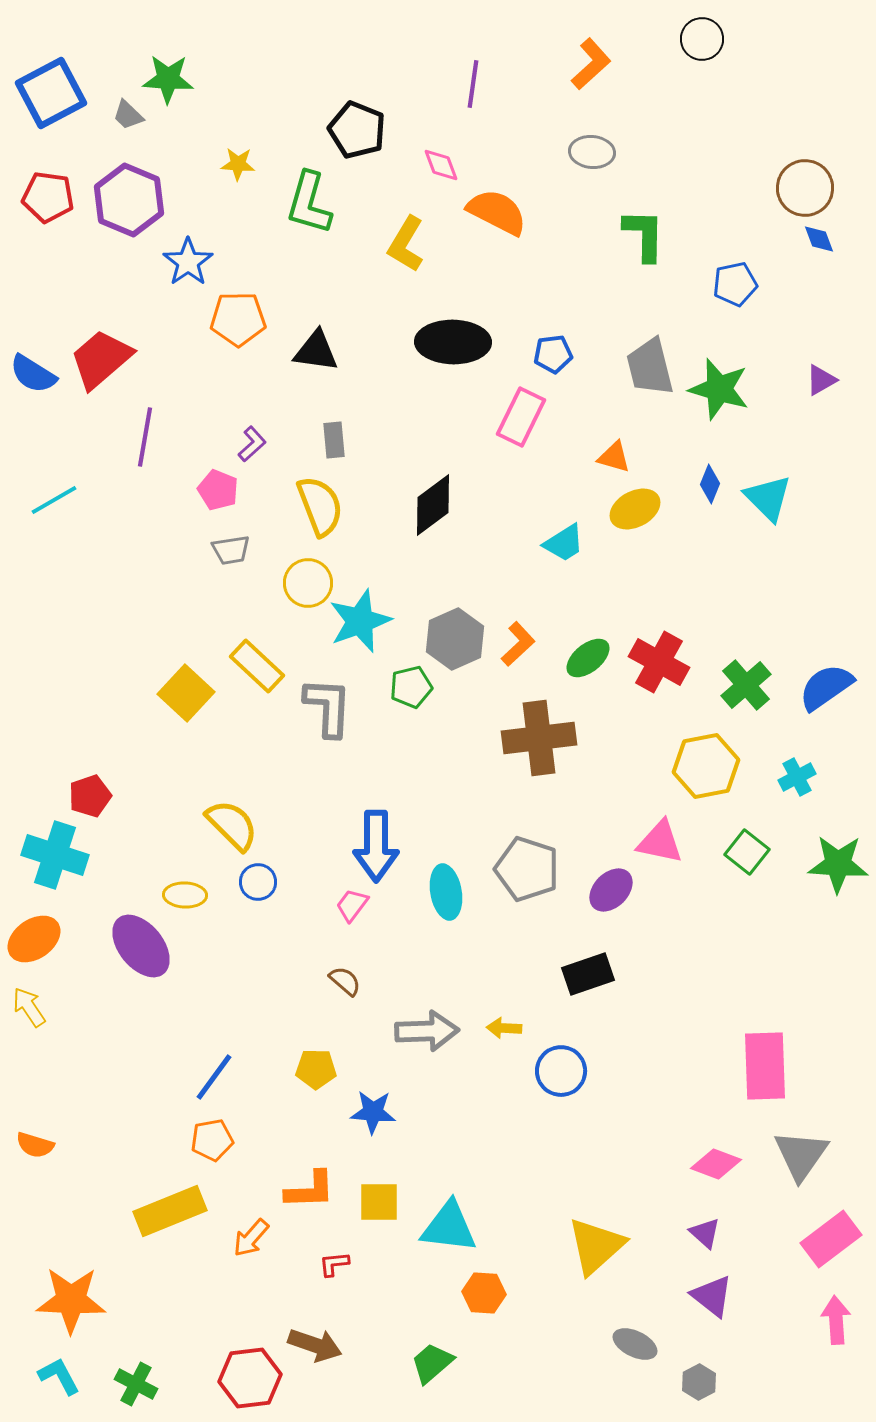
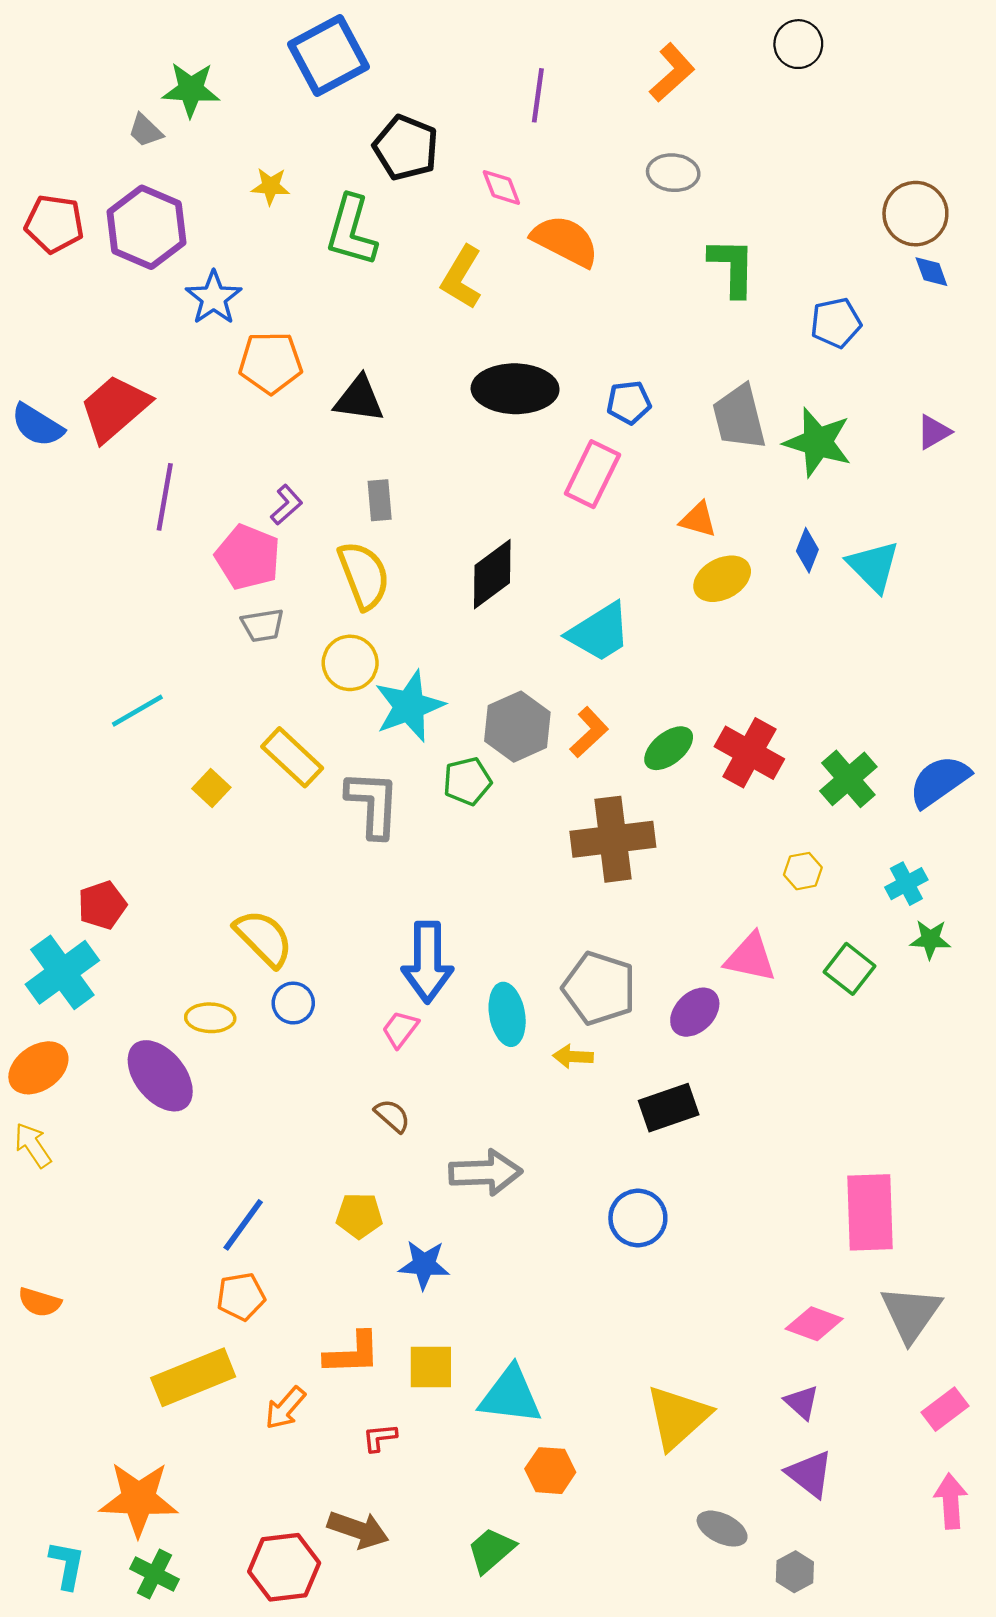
blue square: (51, 93) -> (329, 55), moved
pink pentagon: (218, 490) -> (248, 557), size x1.4
cyan line: (54, 500) -> (137, 711), moved
cyan trapezoid: (564, 543) -> (599, 632), moved, size x1.4
yellow square: (186, 693) -> (211, 788), size x0.6
yellow hexagon: (706, 766) -> (803, 871), size x0.5
cyan cross: (55, 855) -> (62, 972), turned 36
green star: (838, 864) -> (930, 939), moved, size x0.6
yellow arrow: (504, 1028) -> (573, 1056), moved
pink rectangle: (831, 1239) -> (945, 1409), size x0.7
orange star: (71, 1300) -> (139, 1499), moved
cyan L-shape: (59, 1376) -> (67, 1565), turned 39

